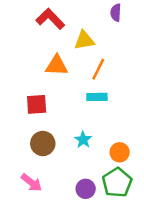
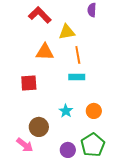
orange line: (98, 69) -> (78, 55), turned -36
brown circle: (43, 143) -> (39, 127), moved
orange circle: (120, 152) -> (94, 111), moved

